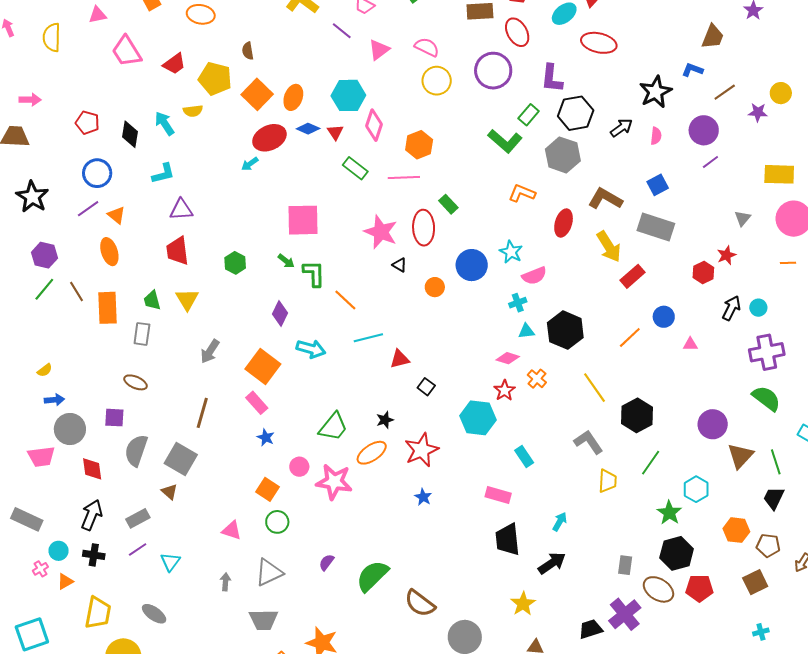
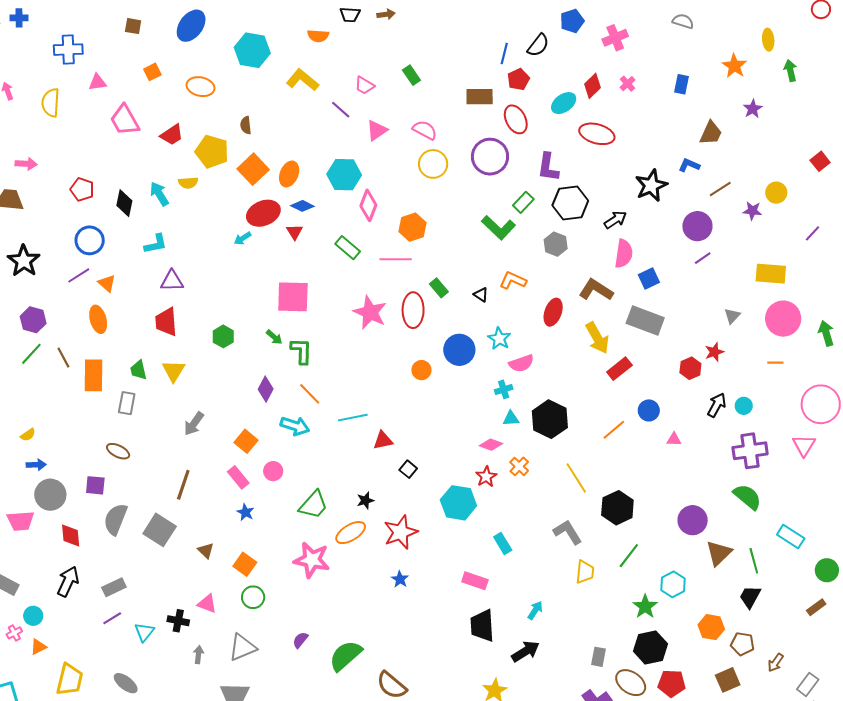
red triangle: (335, 132) -> (295, 232), moved
pink semicircle: (656, 136) -> (624, 254), moved, size x1.6
gray hexagon: (563, 155) -> (556, 244), size x0.7
black triangle: (400, 265) -> (481, 295), moved
orange line: (345, 300) -> (310, 394), moved
orange square: (263, 366) -> (246, 441), size x0.7
pink circle: (299, 467) -> (273, 471), moved
brown triangle: (169, 492) -> (206, 551), moved
black cross: (94, 555) -> (178, 621), moved

